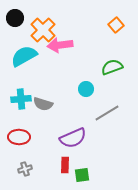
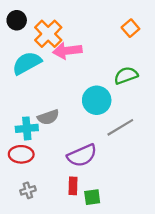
cyan circle: (86, 89) -> (97, 100), size x1.6
cyan cross: (21, 99) -> (27, 128), moved
gray semicircle: (43, 104) -> (48, 117), turned -36

